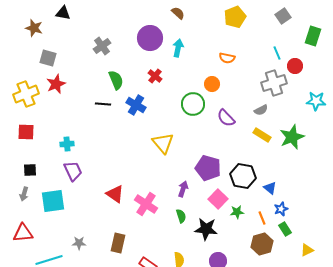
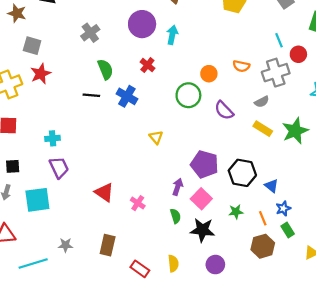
orange semicircle: (227, 58) -> (241, 66), moved
yellow triangle: (163, 143) -> (156, 137), size x0.6
pink square: (218, 199) -> (201, 199), moved
pink cross: (146, 204) -> (138, 203), size x0.6

